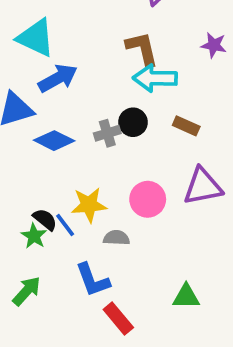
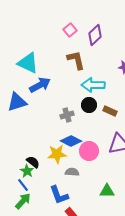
brown L-shape: (142, 49) -> (76, 60), moved
black circle: (133, 122) -> (89, 105), moved
blue diamond: (54, 141) -> (71, 141), moved
blue line: (65, 225) -> (23, 185), moved
green triangle: (186, 297) -> (107, 191), moved

